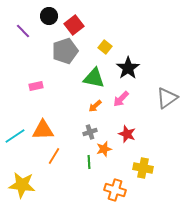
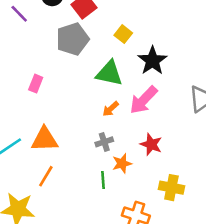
pink rectangle: (36, 86) -> (36, 84), turned -56
pink arrow: (121, 99) -> (144, 100), size x1.4
orange line: (54, 156) -> (46, 176), moved

